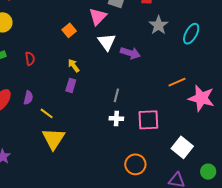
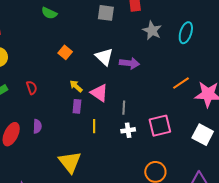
pink triangle: (98, 17) -> (99, 93), moved, turned -30
yellow line: (47, 113) -> (94, 126), moved, turned 64
white square: (182, 147) -> (203, 135), moved

